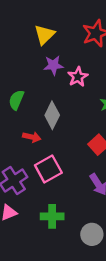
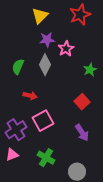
gray diamond: (52, 115) -> (45, 65), moved
green cross: (52, 216) -> (46, 158), turned 30

